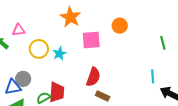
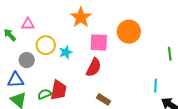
orange circle: (120, 26) -> (129, 32), size x1.5
red semicircle: (93, 77) -> (94, 67), moved
gray circle: (23, 79) -> (27, 60), moved

